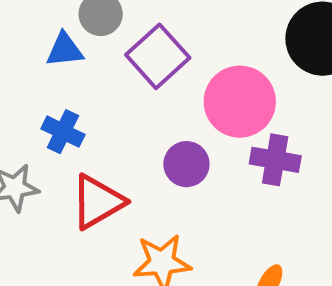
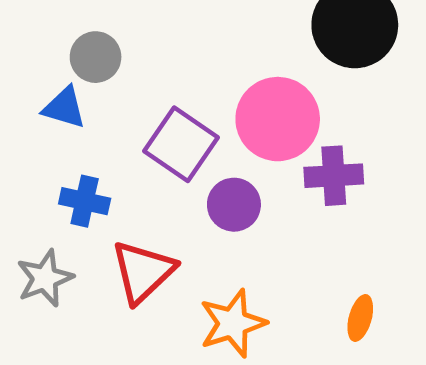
blue triangle: (65, 50) -> (64, 108), turned 36
purple square: (158, 56) -> (181, 144), moved

